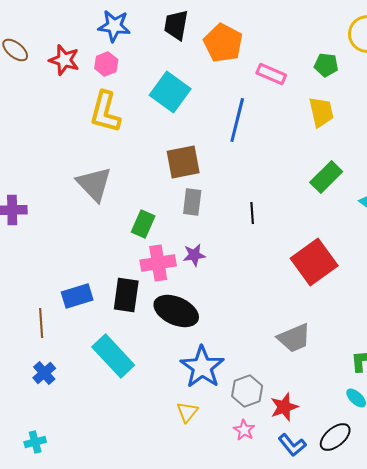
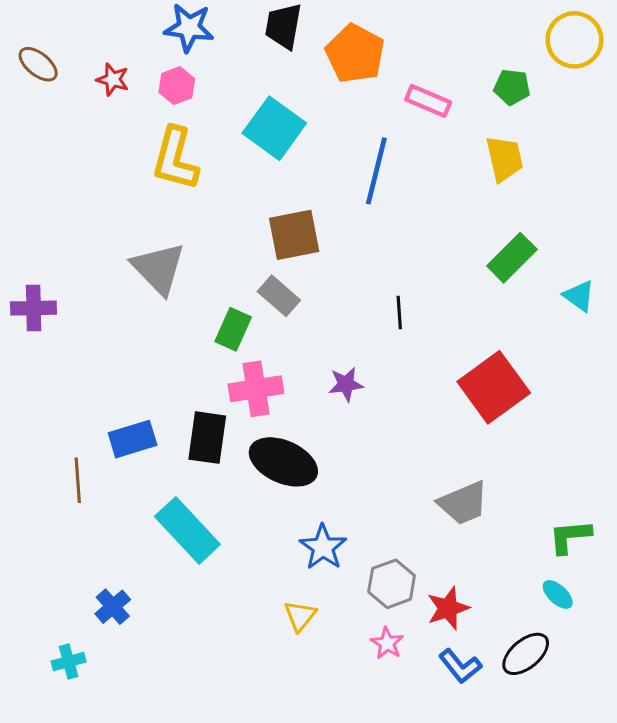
red star: (64, 60) -> (113, 79), size x0.7
gray rectangle: (192, 202) -> (279, 296), moved, turned -56
purple star: (194, 255) -> (346, 384), moved
blue star: (202, 367) -> (323, 547), size x0.7
blue cross: (44, 373) -> (113, 607), moved

